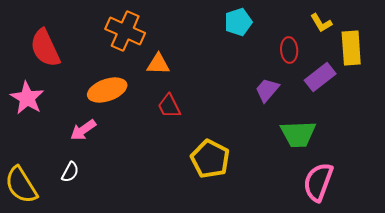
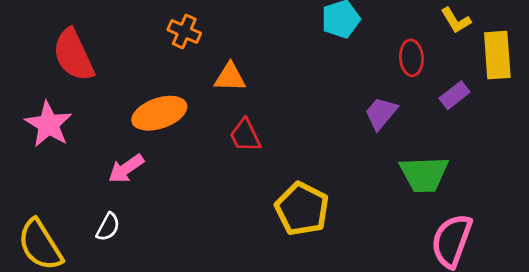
orange cross: (125, 31) -> (184, 31), size x0.6
purple rectangle: (320, 77) -> (454, 95), size x0.7

